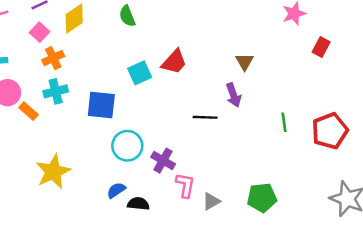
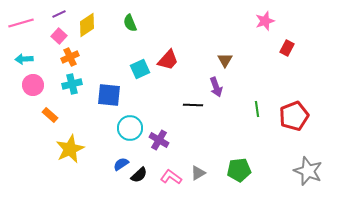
orange rectangle: (28, 111) -> (50, 115), moved
pink L-shape: (185, 185) -> (171, 177), moved, turned -65
black semicircle: (138, 204) -> (139, 175), turned 132

